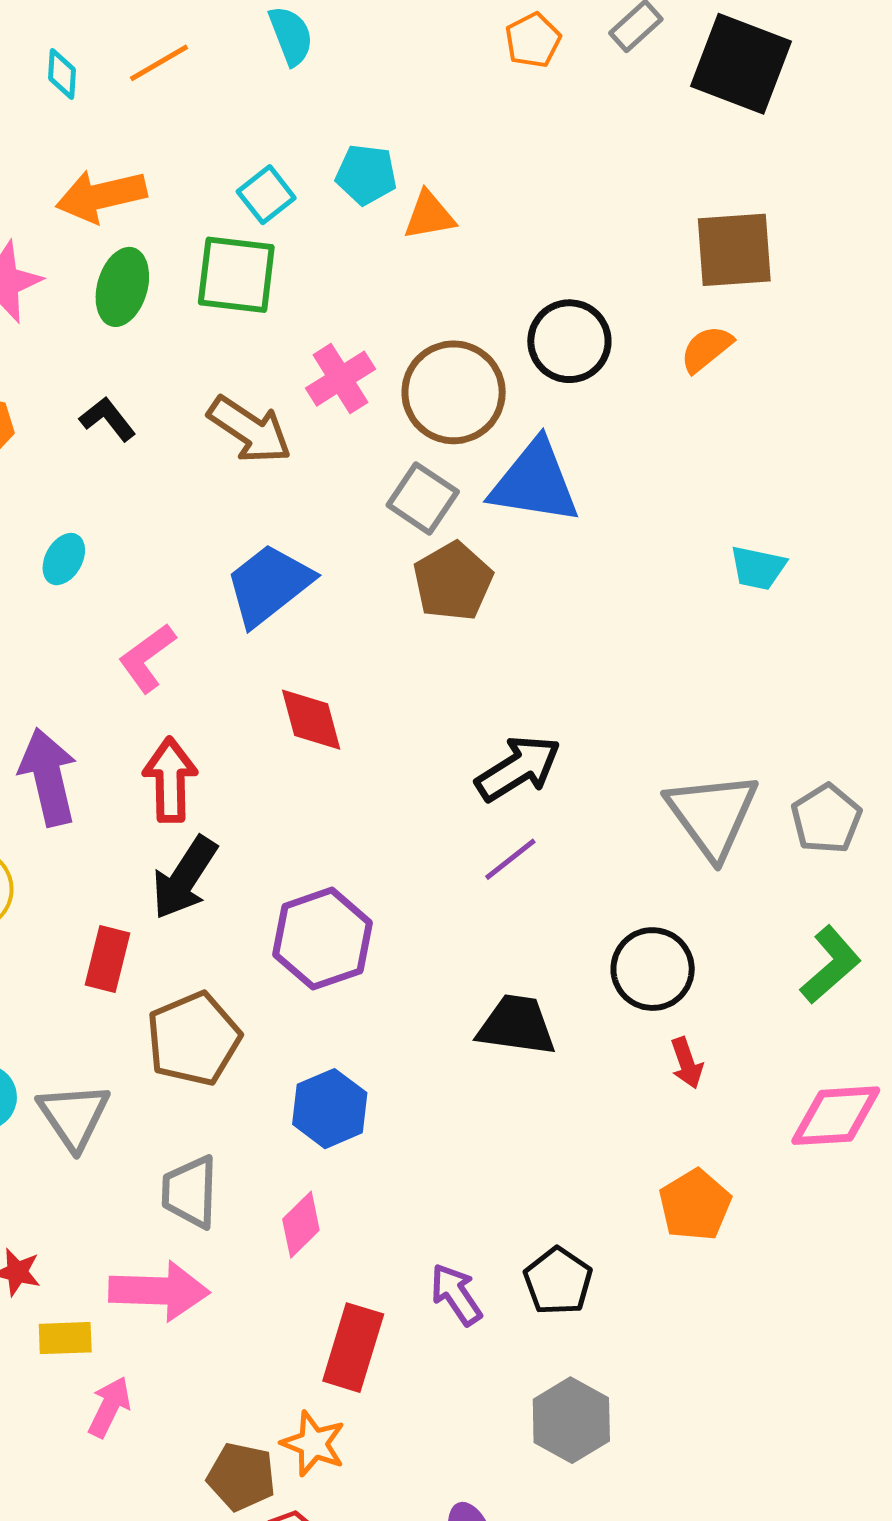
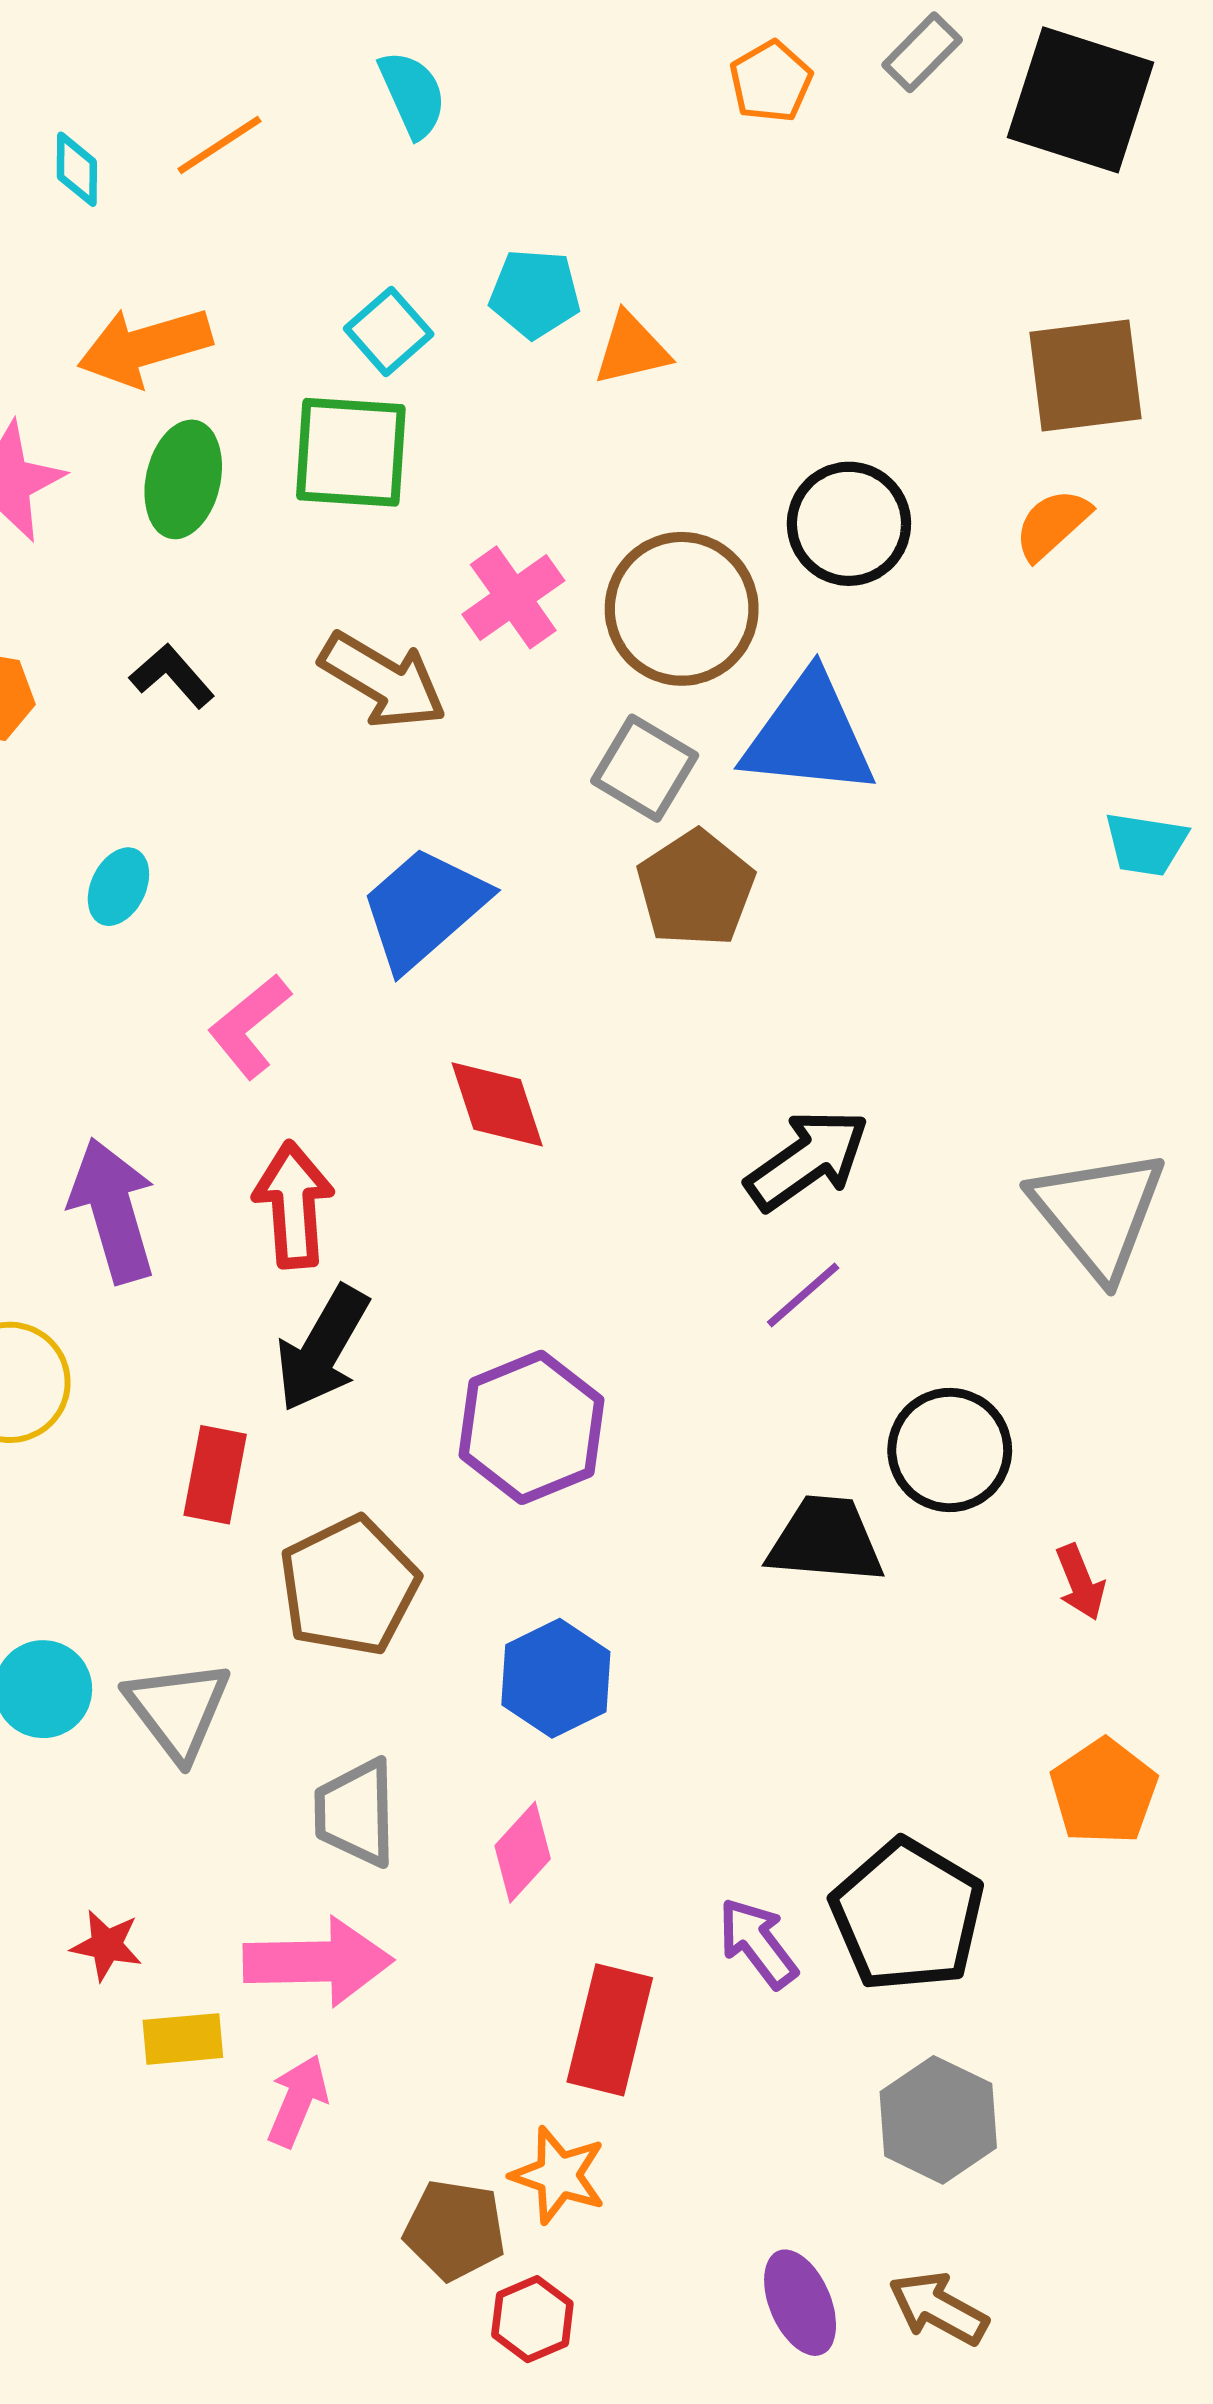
black circle: (653, 969) -> (950, 1450), moved
black pentagon: (558, 1281) -> (907, 1915), size x1.5
pink arrow: (109, 1407) -> (298, 2101), moved

